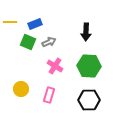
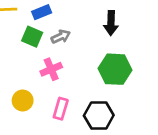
pink cross: (55, 66) -> (51, 69), moved, turned 35
black hexagon: (89, 100) -> (99, 115), moved

